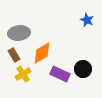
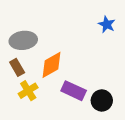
black circle: (83, 69) -> (102, 100), moved

